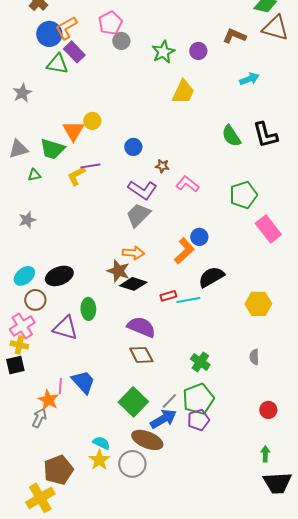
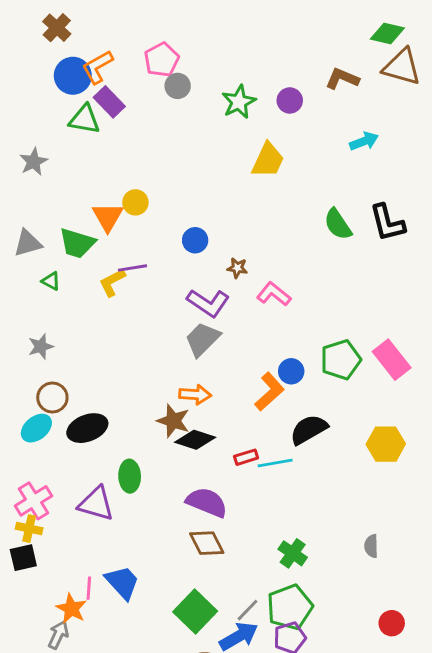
green triangle: (34, 175) -> (51, 281), turned 40
green pentagon: (243, 195) -> (341, 360), moved
brown circle: (35, 300) -> (52, 397), moved
yellow hexagon: (258, 304) -> (386, 444), moved

